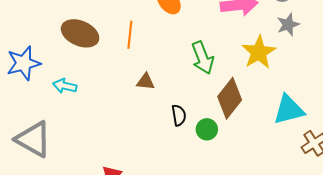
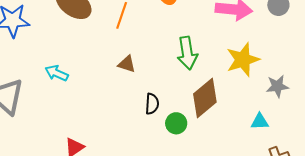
gray star: (288, 25) -> (277, 86), moved
cyan arrow: (65, 86) -> (57, 73), moved
cyan triangle: (289, 110) -> (260, 122), size x0.6

